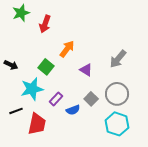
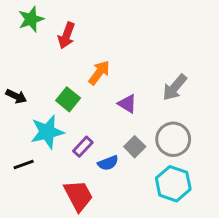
red trapezoid: (37, 124) -> (78, 196), moved, turned -40

